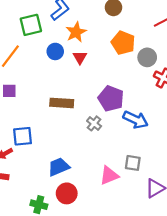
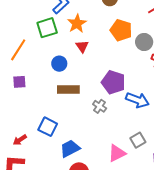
green square: (31, 25) -> (47, 28), moved
blue circle: (55, 51) -> (59, 64), moved
blue square: (23, 136) -> (48, 127), moved, turned 36
gray square: (133, 163) -> (138, 140), turned -35

